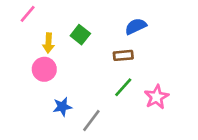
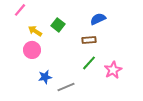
yellow arrow: (48, 43) -> (35, 31), turned 120
gray line: (91, 121) -> (66, 87), turned 30

